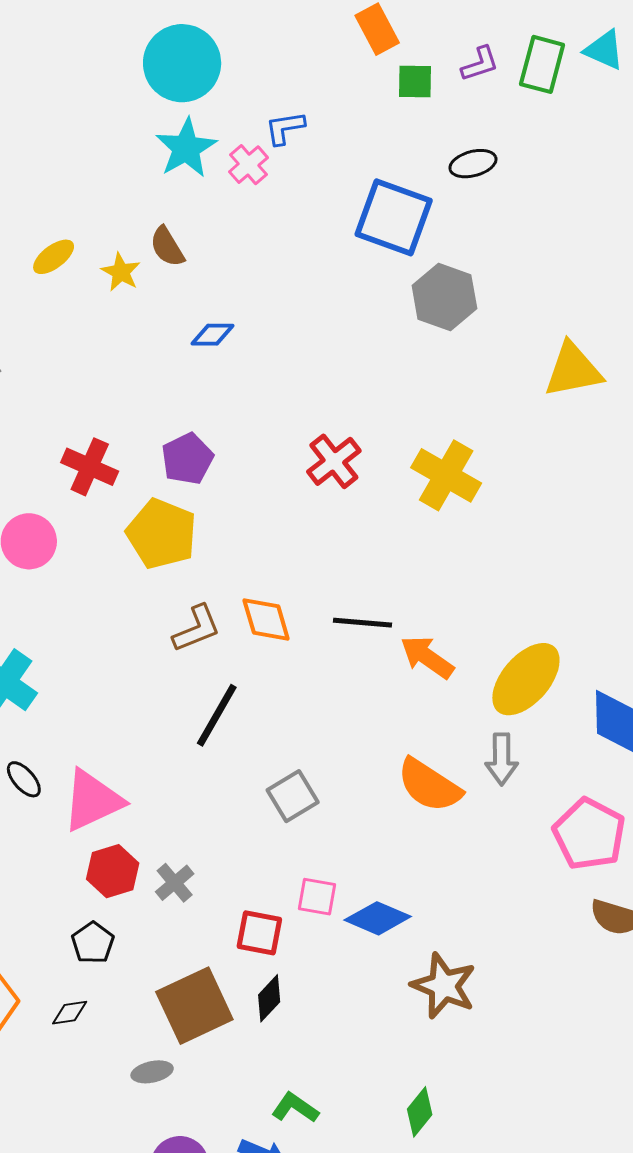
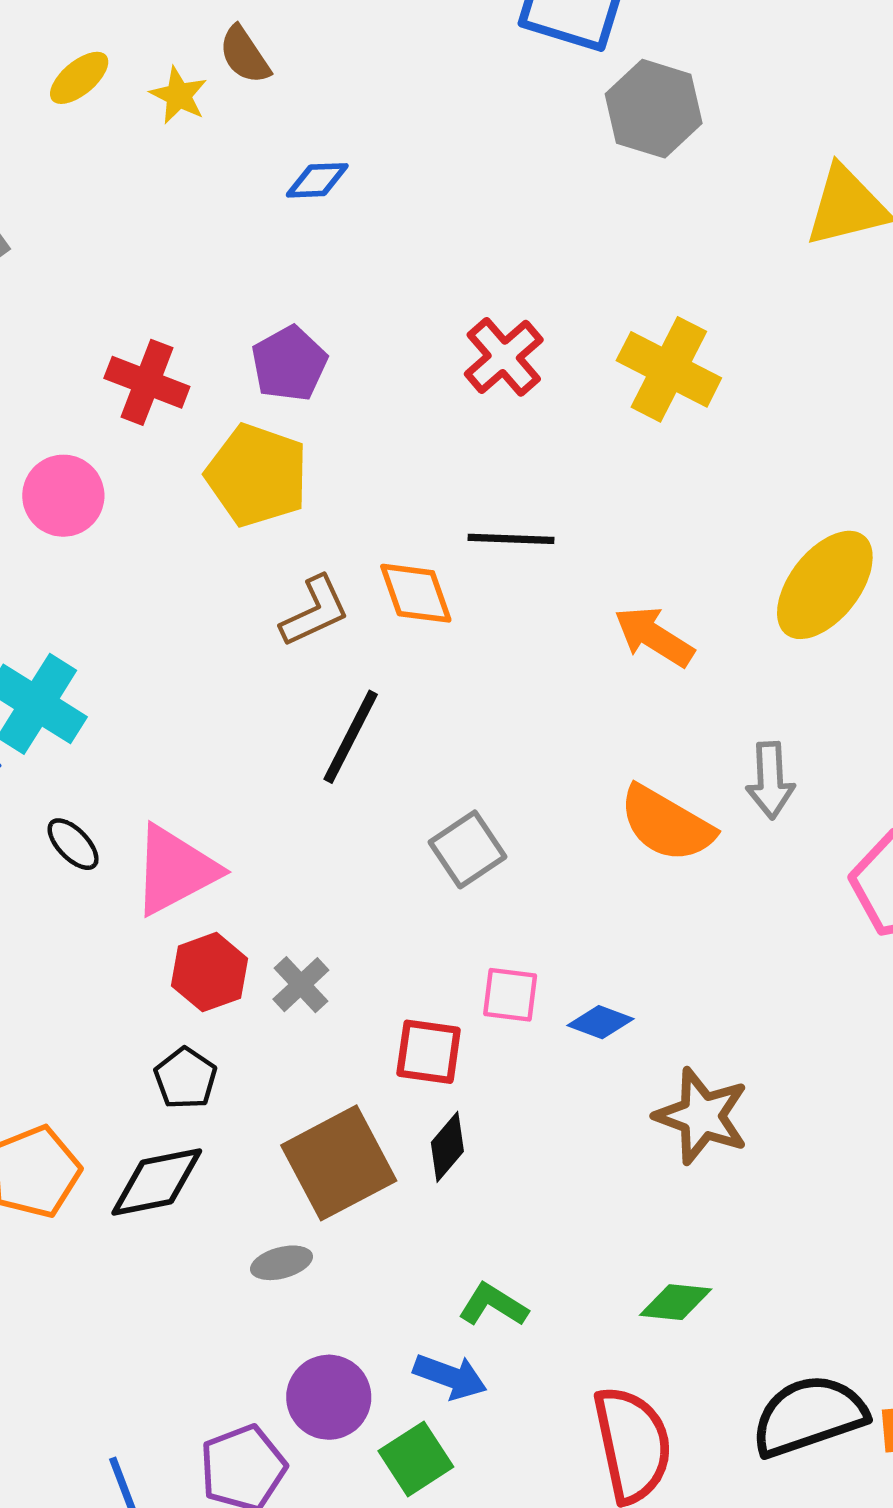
black line: (363, 623) -> (511, 539), moved
yellow ellipse: (526, 679) -> (825, 585), moved
blue diamond: (378, 918) -> (600, 1022), size x0.7
black diamond: (70, 1013) -> (157, 1182), size x1.8
green diamond: (420, 1112) -> (676, 1302), turned 60

